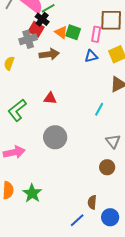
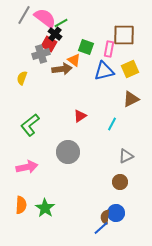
orange triangle: (61, 32) -> (74, 60), moved
blue triangle: (91, 56) -> (104, 71), size x1.5
red triangle: (50, 98) -> (80, 116), moved, turned -40
gray triangle: (113, 141) -> (126, 156), turned 42
blue circle: (110, 217) -> (116, 213), moved
blue line: (77, 220) -> (101, 228), moved

